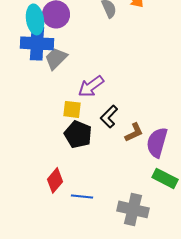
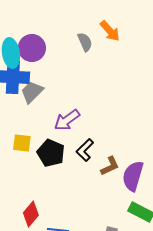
yellow square: (72, 109) -> (22, 143), moved
black pentagon: (78, 134) -> (51, 153), moved

